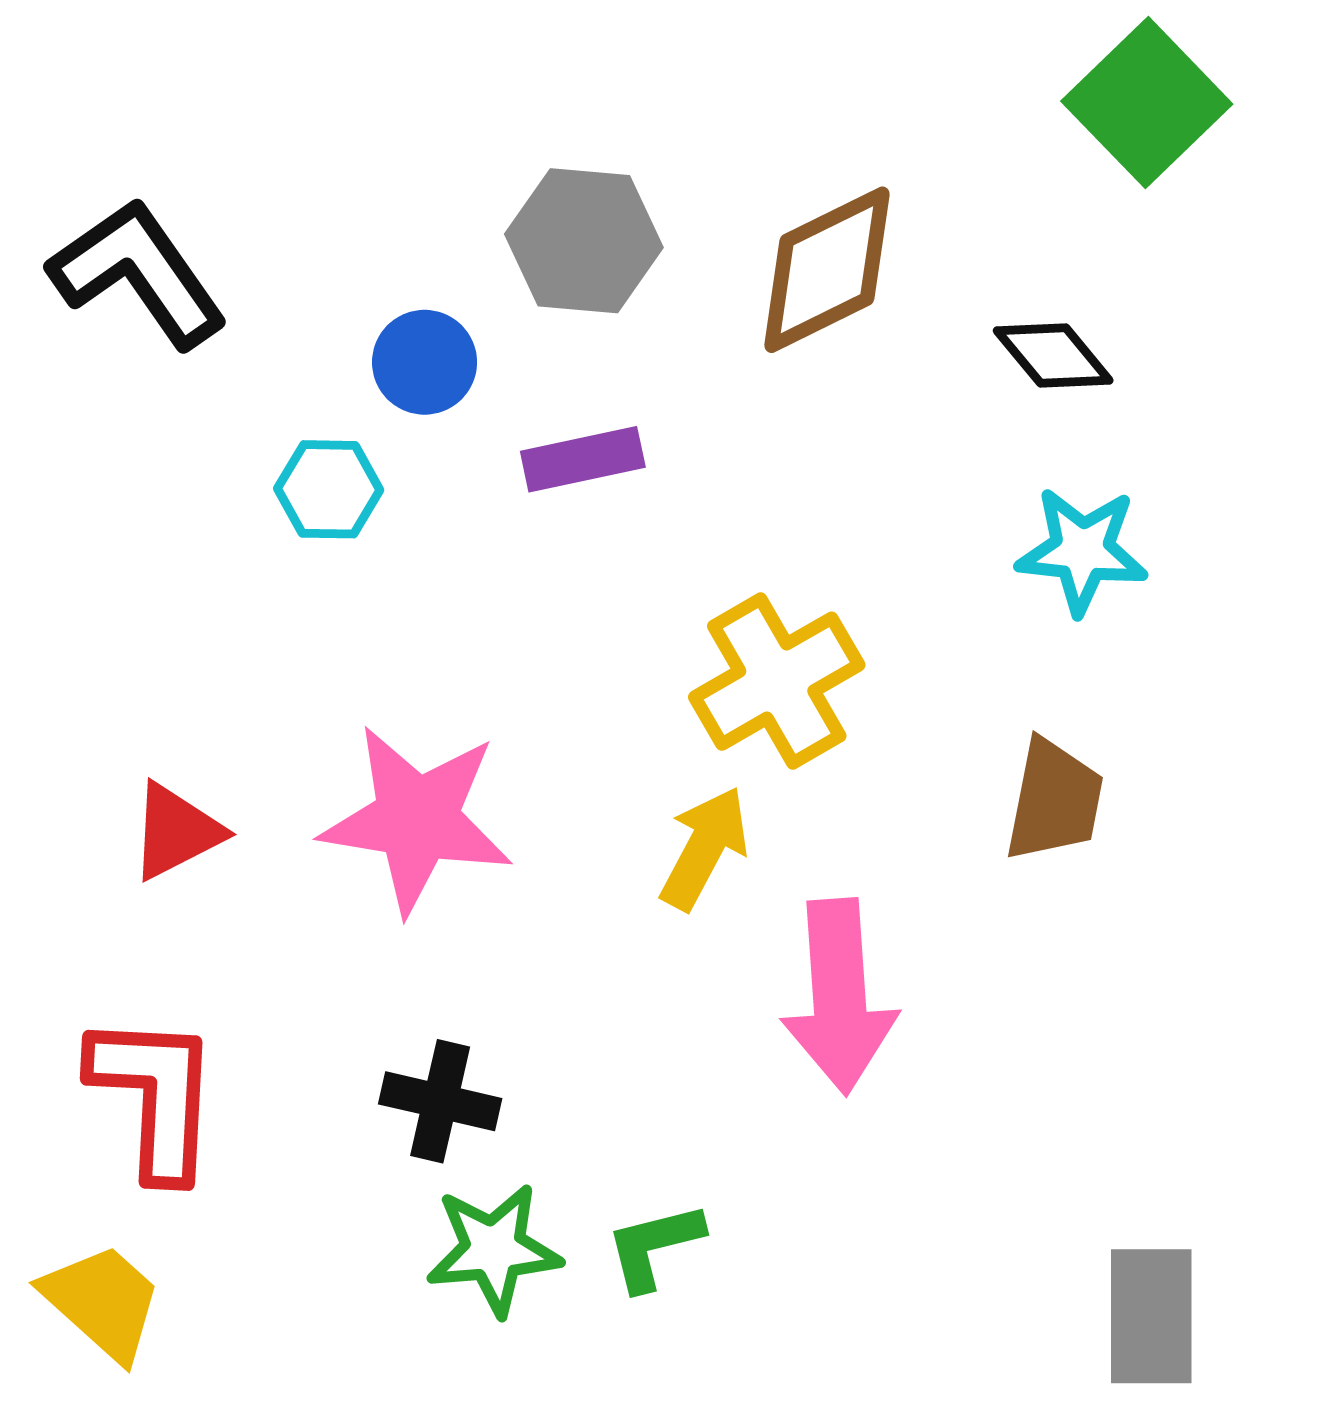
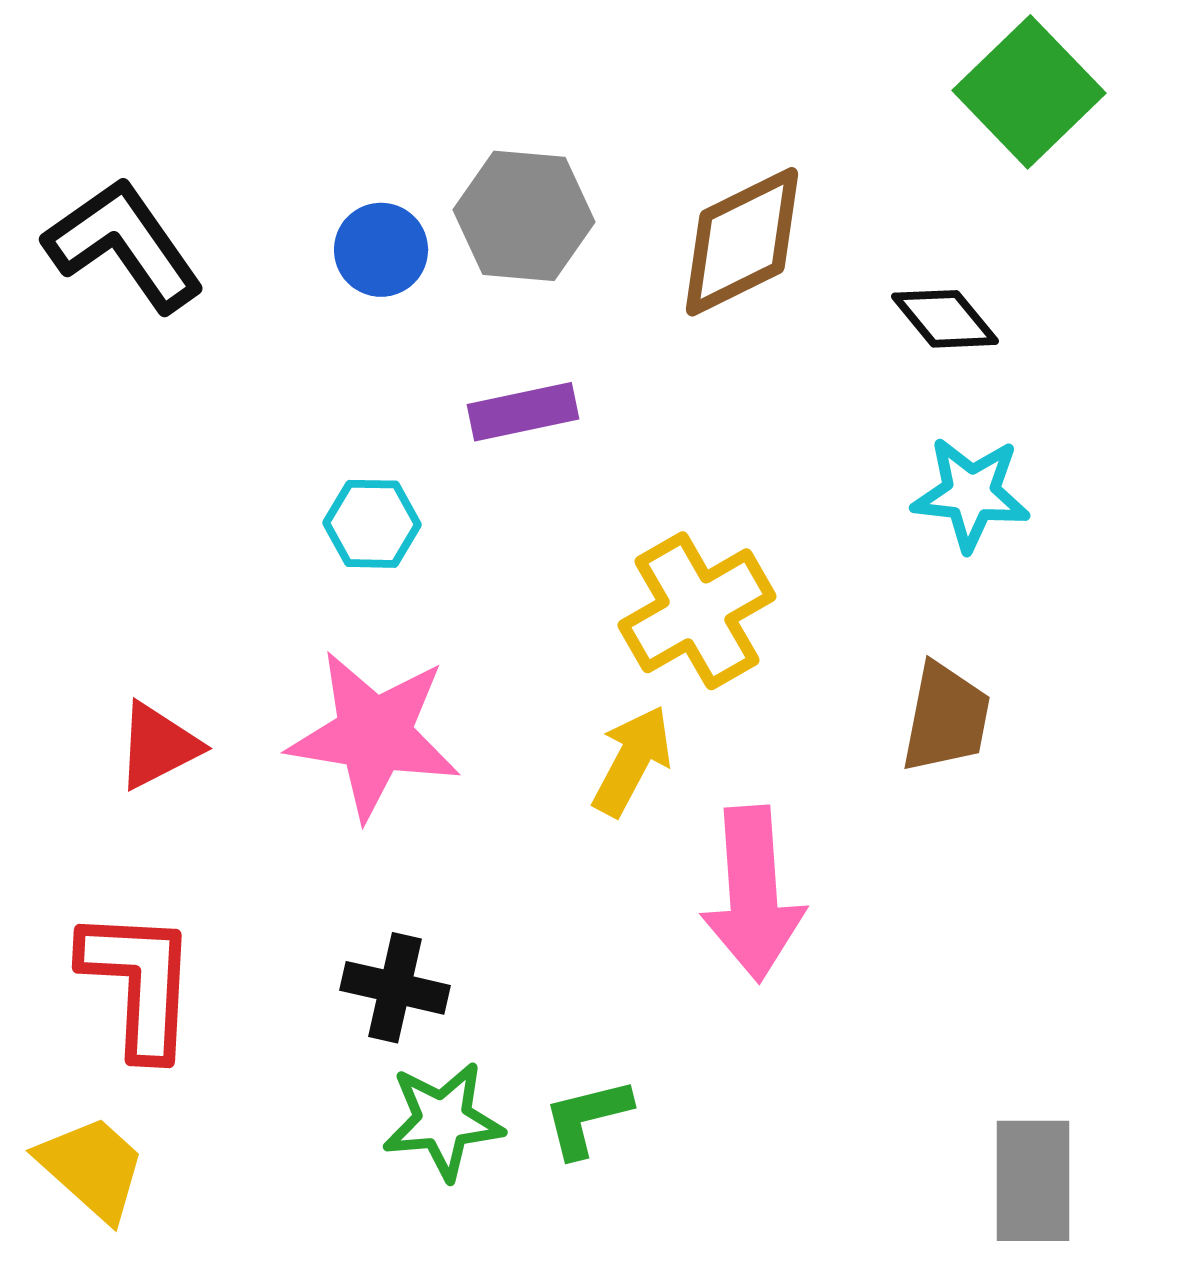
blue circle: (425, 362) -> (381, 250), moved
cyan hexagon: (329, 489) -> (372, 524), moved

